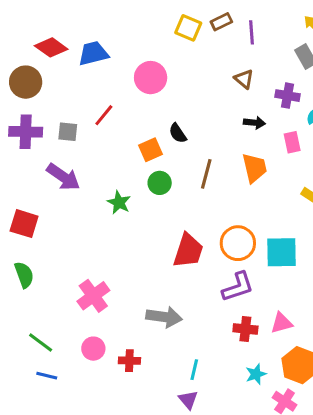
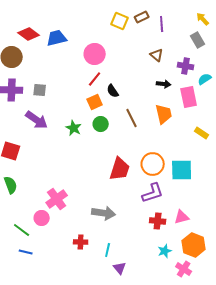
red line: (104, 115) -> (95, 79), moved
pink rectangle: (292, 142) -> (189, 97), size x1.5
brown line: (206, 174) -> (132, 118), turned -42
green star: (119, 203) -> (74, 128), moved
pink circle: (93, 349) -> (42, 218), moved
cyan line: (194, 370) -> (108, 250), moved

